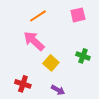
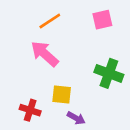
green cross: (83, 56) -> (109, 73), size x1.5
yellow square: (51, 63) -> (62, 94), moved, turned -35

